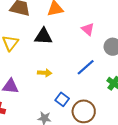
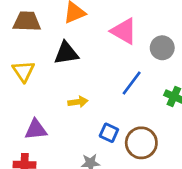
pink triangle: (88, 29) -> (124, 31), size x1.5

